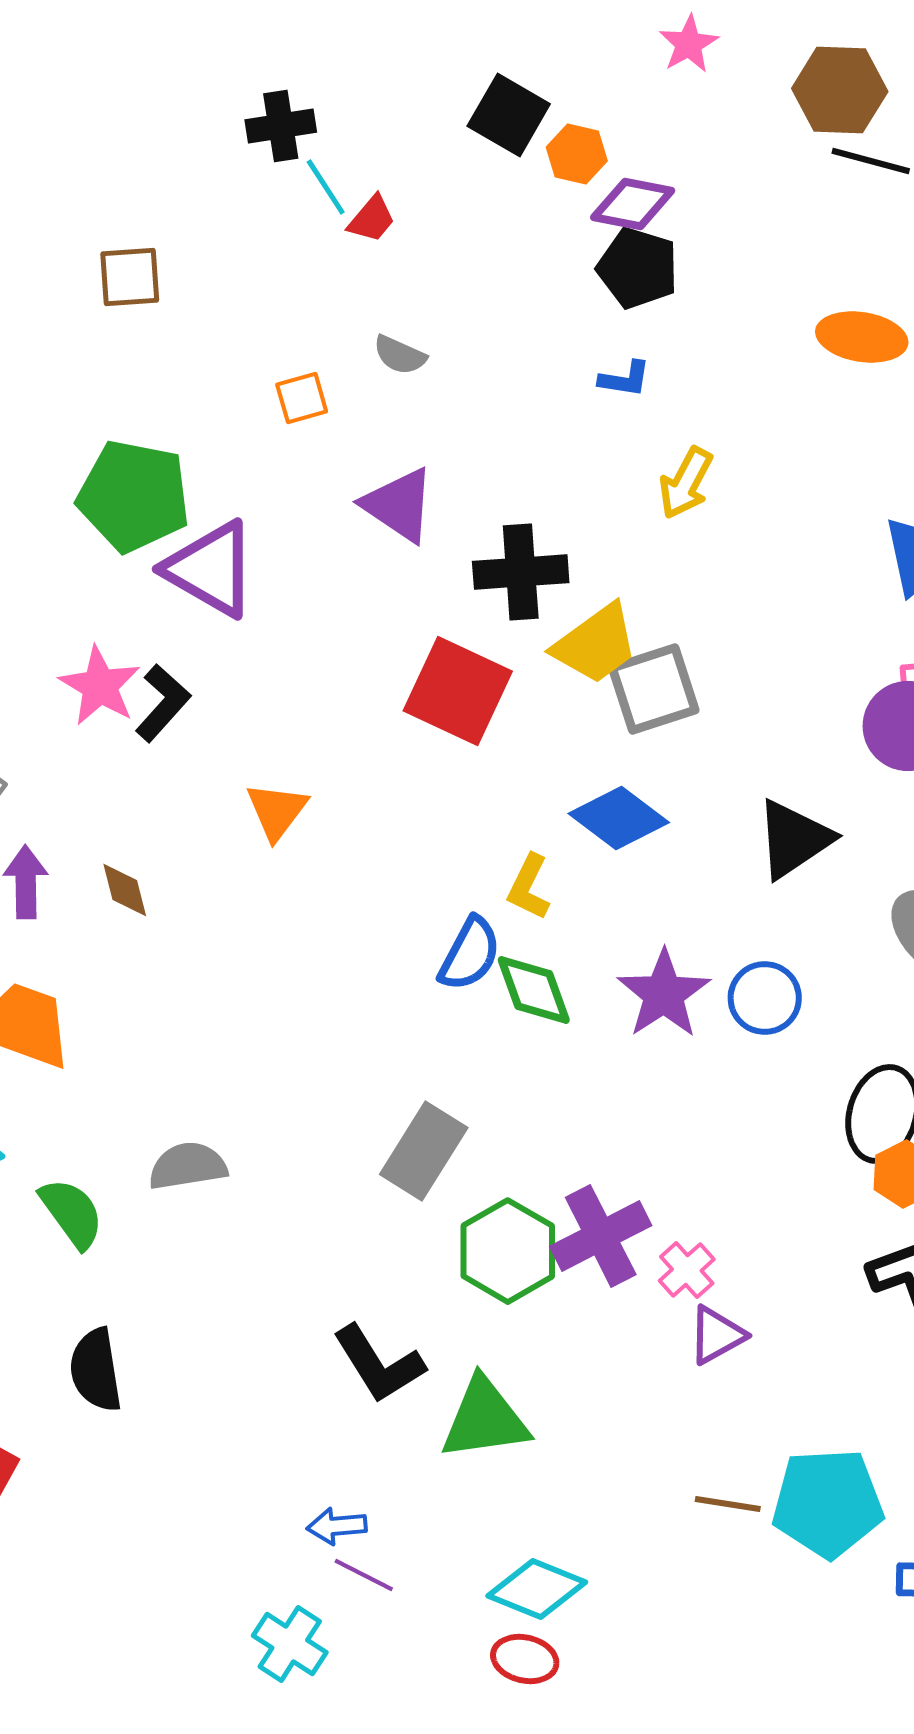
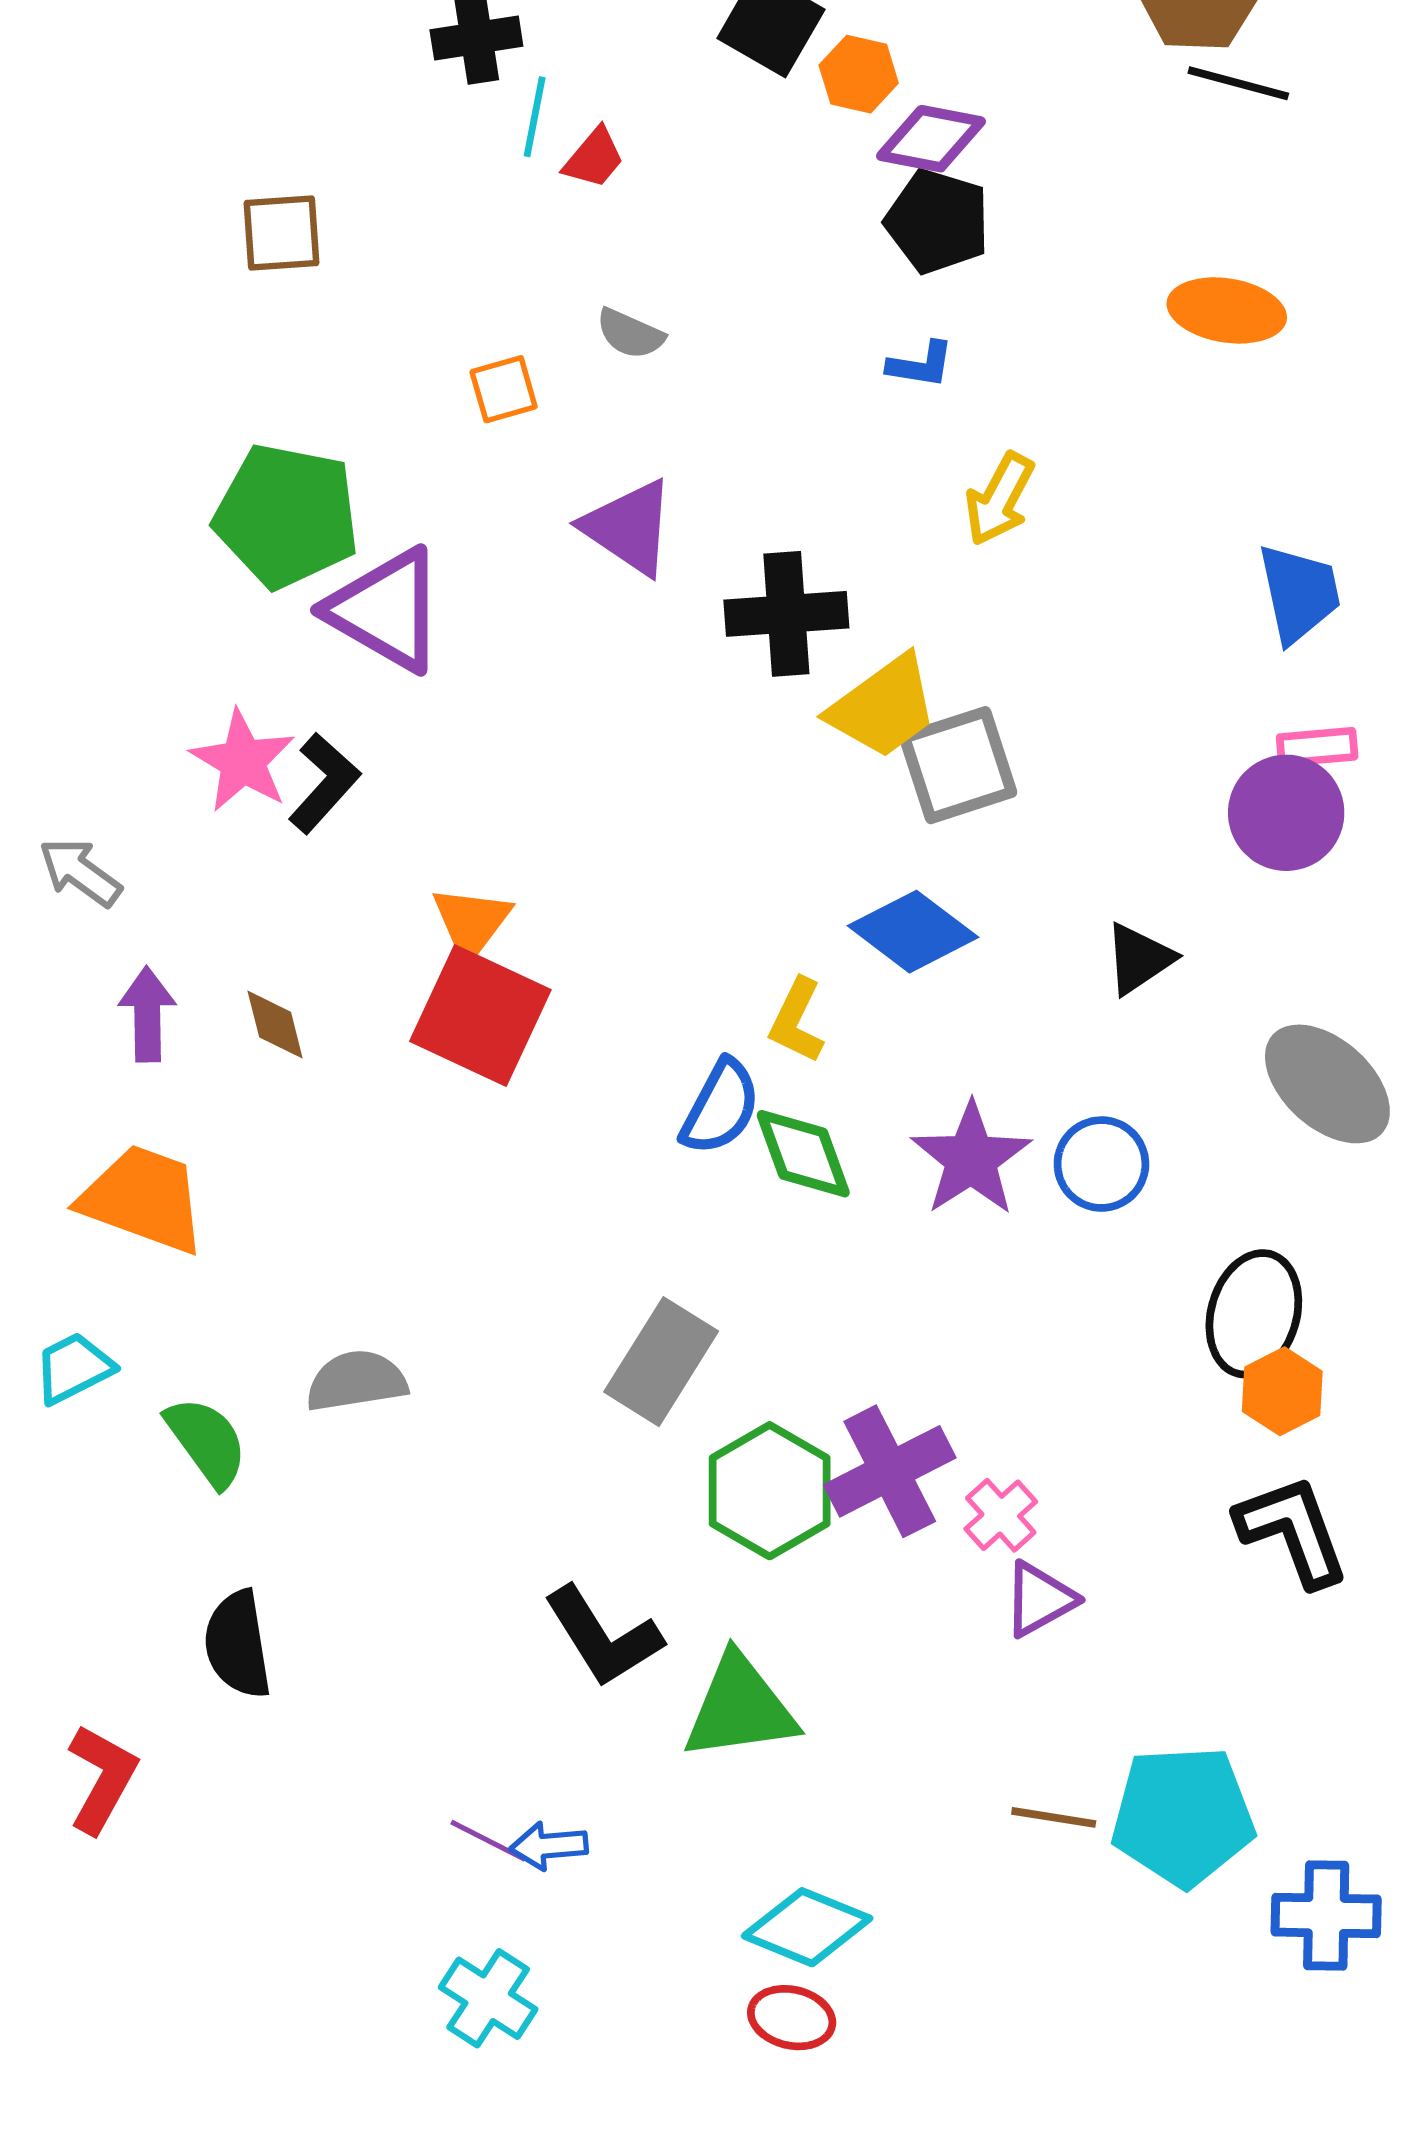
cyan line: (326, 187) -> (535, 117), turned 44
red square: (458, 691) -> (480, 1016), moved
black triangle: (794, 839) -> (1139, 959), size x0.7
purple line: (364, 1575) -> (488, 1841), moved

